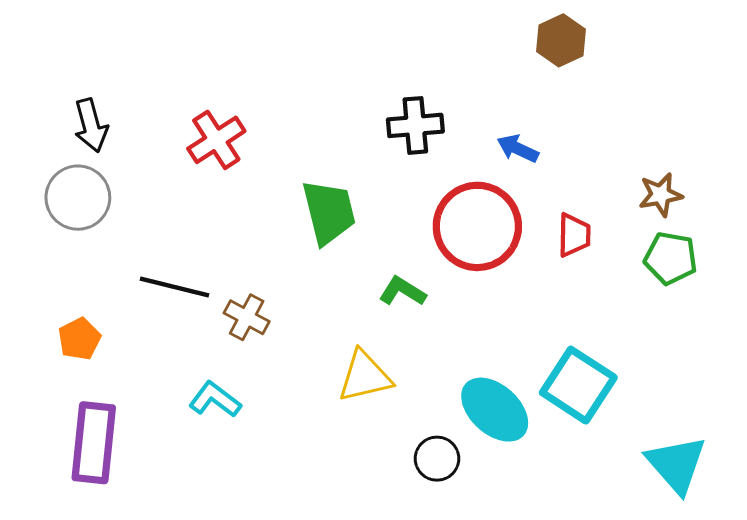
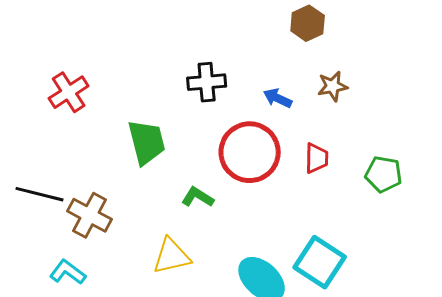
brown star: (661, 195) -> (333, 86), moved
brown cross: (247, 317) -> (90, 215), size x1.4

